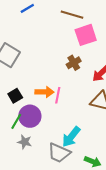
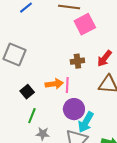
brown cross: (74, 63) -> (77, 61), moved, turned 32
purple circle: (30, 116) -> (74, 109), moved

